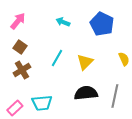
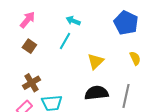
blue pentagon: (102, 24) -> (126, 23), moved
cyan line: (57, 58) -> (65, 41), moved
brown cross: (22, 70) -> (32, 83), moved

